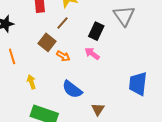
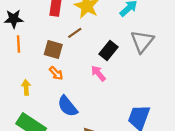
brown square: (47, 42) -> (53, 50), turned -36
orange line: (12, 56) -> (19, 44), moved
orange arrow: (63, 56) -> (56, 73), moved

